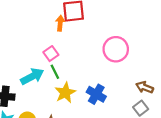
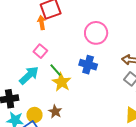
green line: (55, 72) -> (56, 70), moved
blue cross: (96, 94) -> (88, 65), moved

